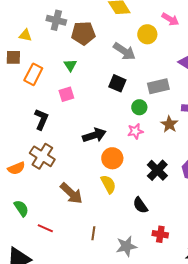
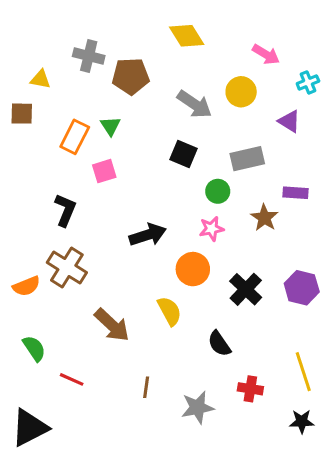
yellow circle: (147, 34) -> (241, 92), moved
orange rectangle: (33, 74) -> (75, 137), moved
orange circle: (112, 158) -> (193, 269), moved

